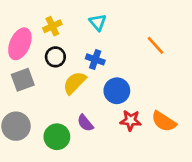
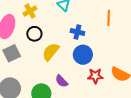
orange line: (156, 45) -> (109, 18), turned 49
blue cross: (95, 59) -> (77, 32), moved

